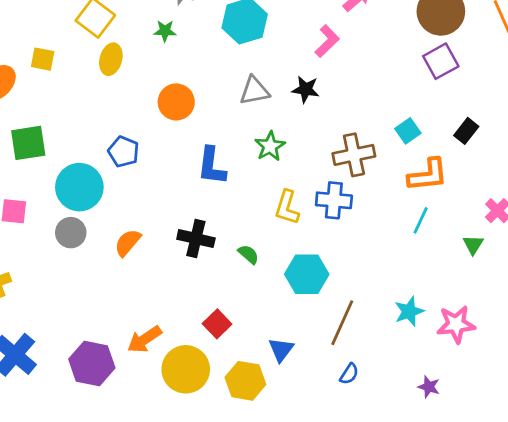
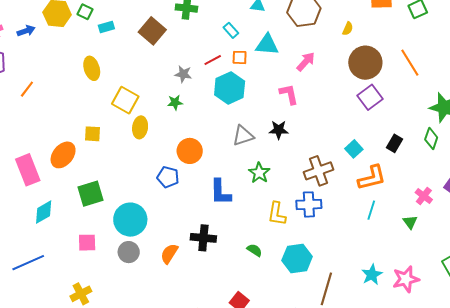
pink L-shape: (327, 41) -> (289, 94), turned -50
blue pentagon: (124, 152) -> (168, 177), moved
black cross: (196, 239) -> (203, 238), moved

